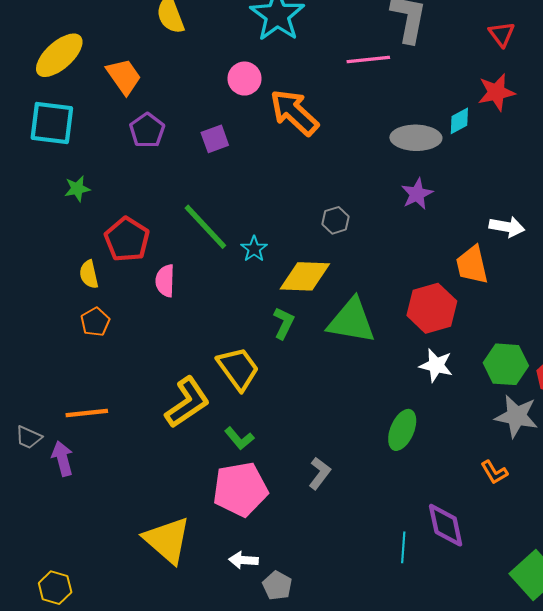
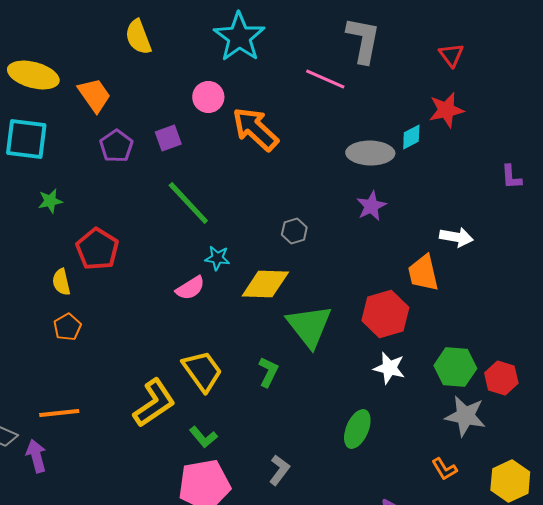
yellow ellipse: (59, 55) -> (33, 75), turned 57
pink line: (368, 59) -> (325, 79), turned 30
purple square: (215, 139) -> (168, 138), moved
green line: (205, 227) -> (188, 203), moved
cyan star: (254, 249) -> (217, 258), turned -30
pink semicircle: (165, 281) -> (190, 288), moved, turned -124
green triangle: (351, 321) -> (309, 326), turned 42
green L-shape: (284, 323) -> (268, 372), moved

